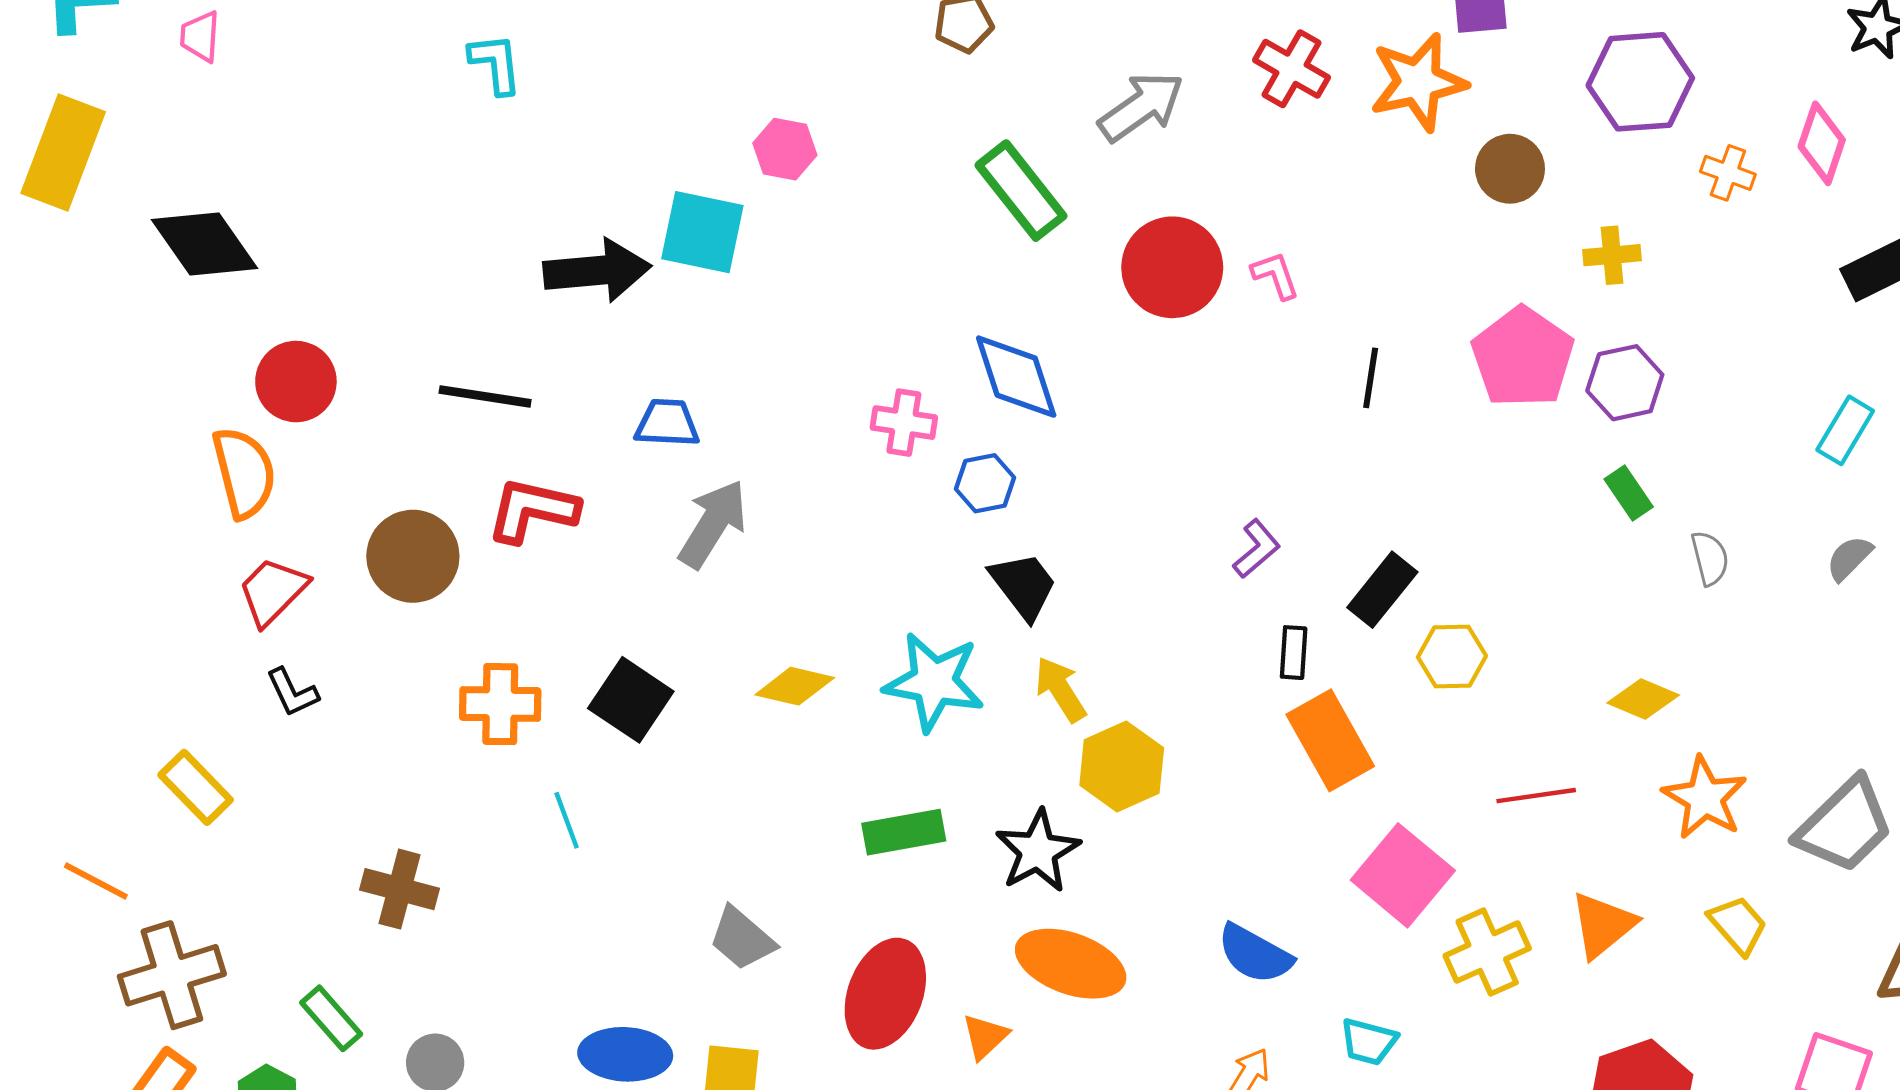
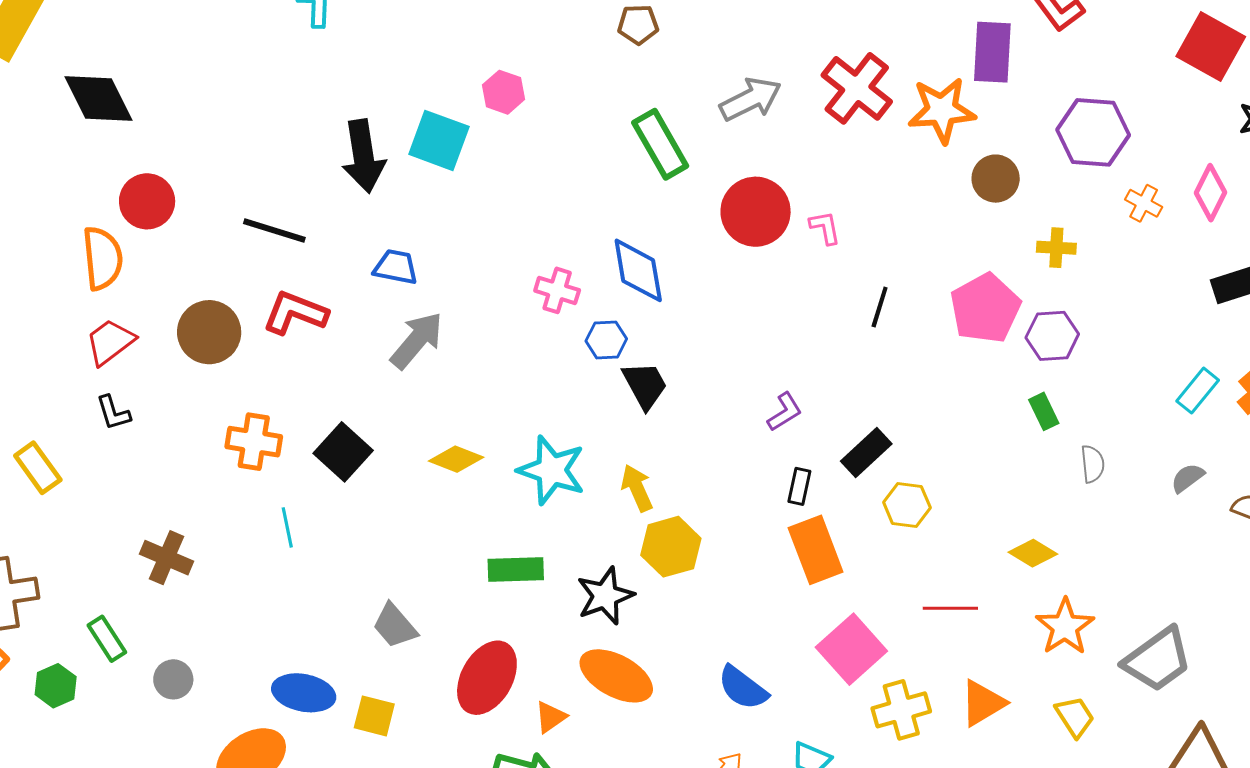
red cross: (1291, 69) -> (857, 88), size x1.4
black arrow: (597, 271) -> (363, 156), turned 78
black trapezoid: (1023, 586) -> (645, 385), moved

